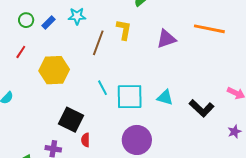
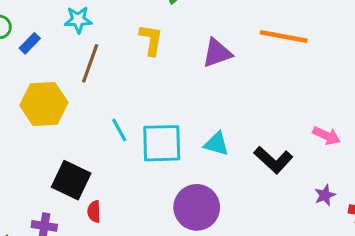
blue rectangle: (49, 22) -> (30, 43), moved
brown line: (98, 43) -> (90, 63), moved
purple circle: (137, 140) -> (197, 207), moved

